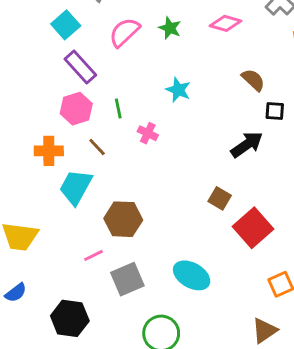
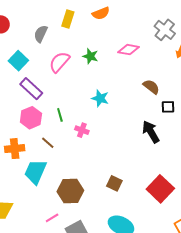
black arrow: (247, 145) -> (151, 132), turned -80
brown square: (220, 198) -> (114, 183), moved

